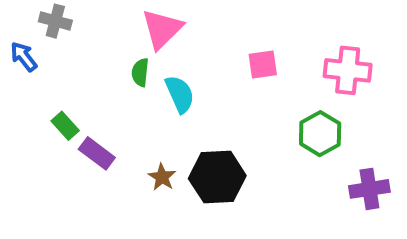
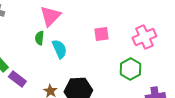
pink cross: (348, 70) -> (144, 37), turned -30

